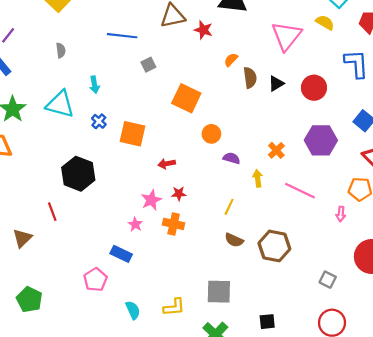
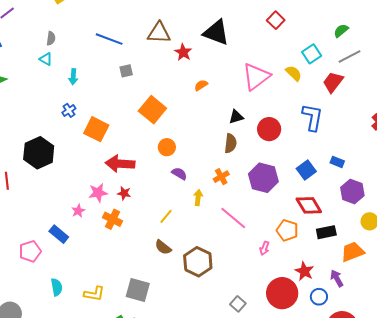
brown semicircle: (250, 78) -> (231, 143), moved
cyan triangle: (60, 104) -> (46, 59), moved, size x0.5
red arrow: (167, 164) -> (120, 164), size x1.8

